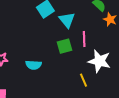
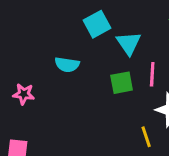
cyan semicircle: (34, 65) -> (67, 65), moved

